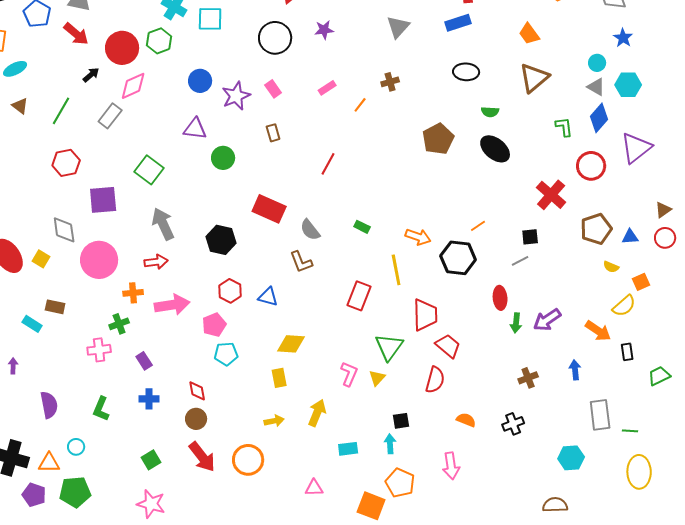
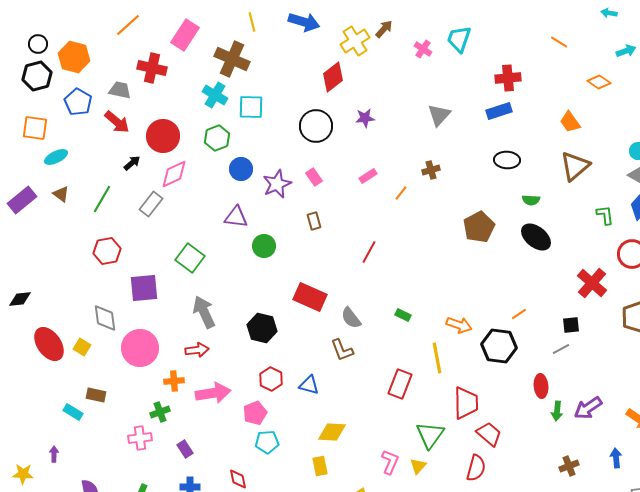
green hexagon: (159, 41) -> (217, 138), moved

